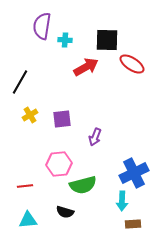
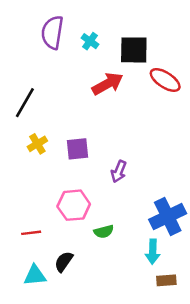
cyan cross: (65, 40) -> (90, 41), moved, turned 32
green semicircle: (83, 185) -> (104, 232), size x0.6
black semicircle: (65, 212) -> (64, 262), moved, turned 108

